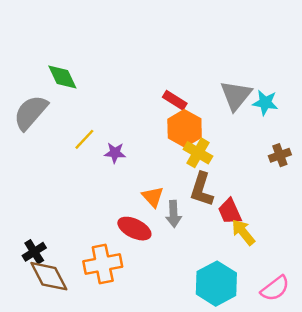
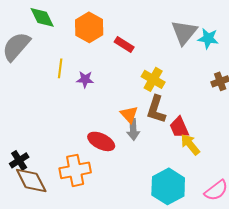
red rectangle: (175, 100) -> (124, 44), moved
orange hexagon: (185, 128) -> (89, 27), moved
yellow line: (84, 139) -> (60, 68), turned -36
orange triangle: (153, 197) -> (129, 114), moved

